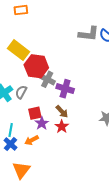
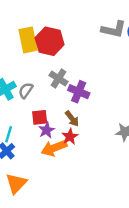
yellow rectangle: (18, 50) -> (28, 40), turned 35
red hexagon: (36, 66) -> (50, 41), moved
orange arrow: (32, 140) -> (54, 148), moved, size x1.5

